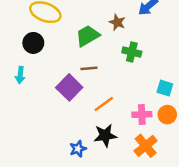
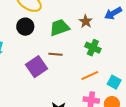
black circle: (33, 43) -> (25, 27), moved
orange line: (104, 104) -> (90, 76), moved

